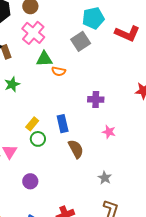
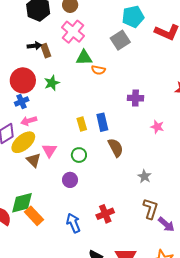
yellow rectangle: (32, 124) -> (82, 124), moved, turned -56
pink star: (109, 132) -> (157, 127), moved
green circle: (38, 139) -> (79, 155), moved

